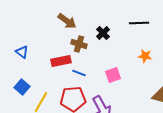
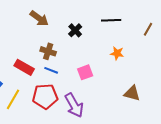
brown cross: (79, 44) -> (48, 51), moved
red rectangle: (61, 61) -> (24, 67), moved, turned 42

